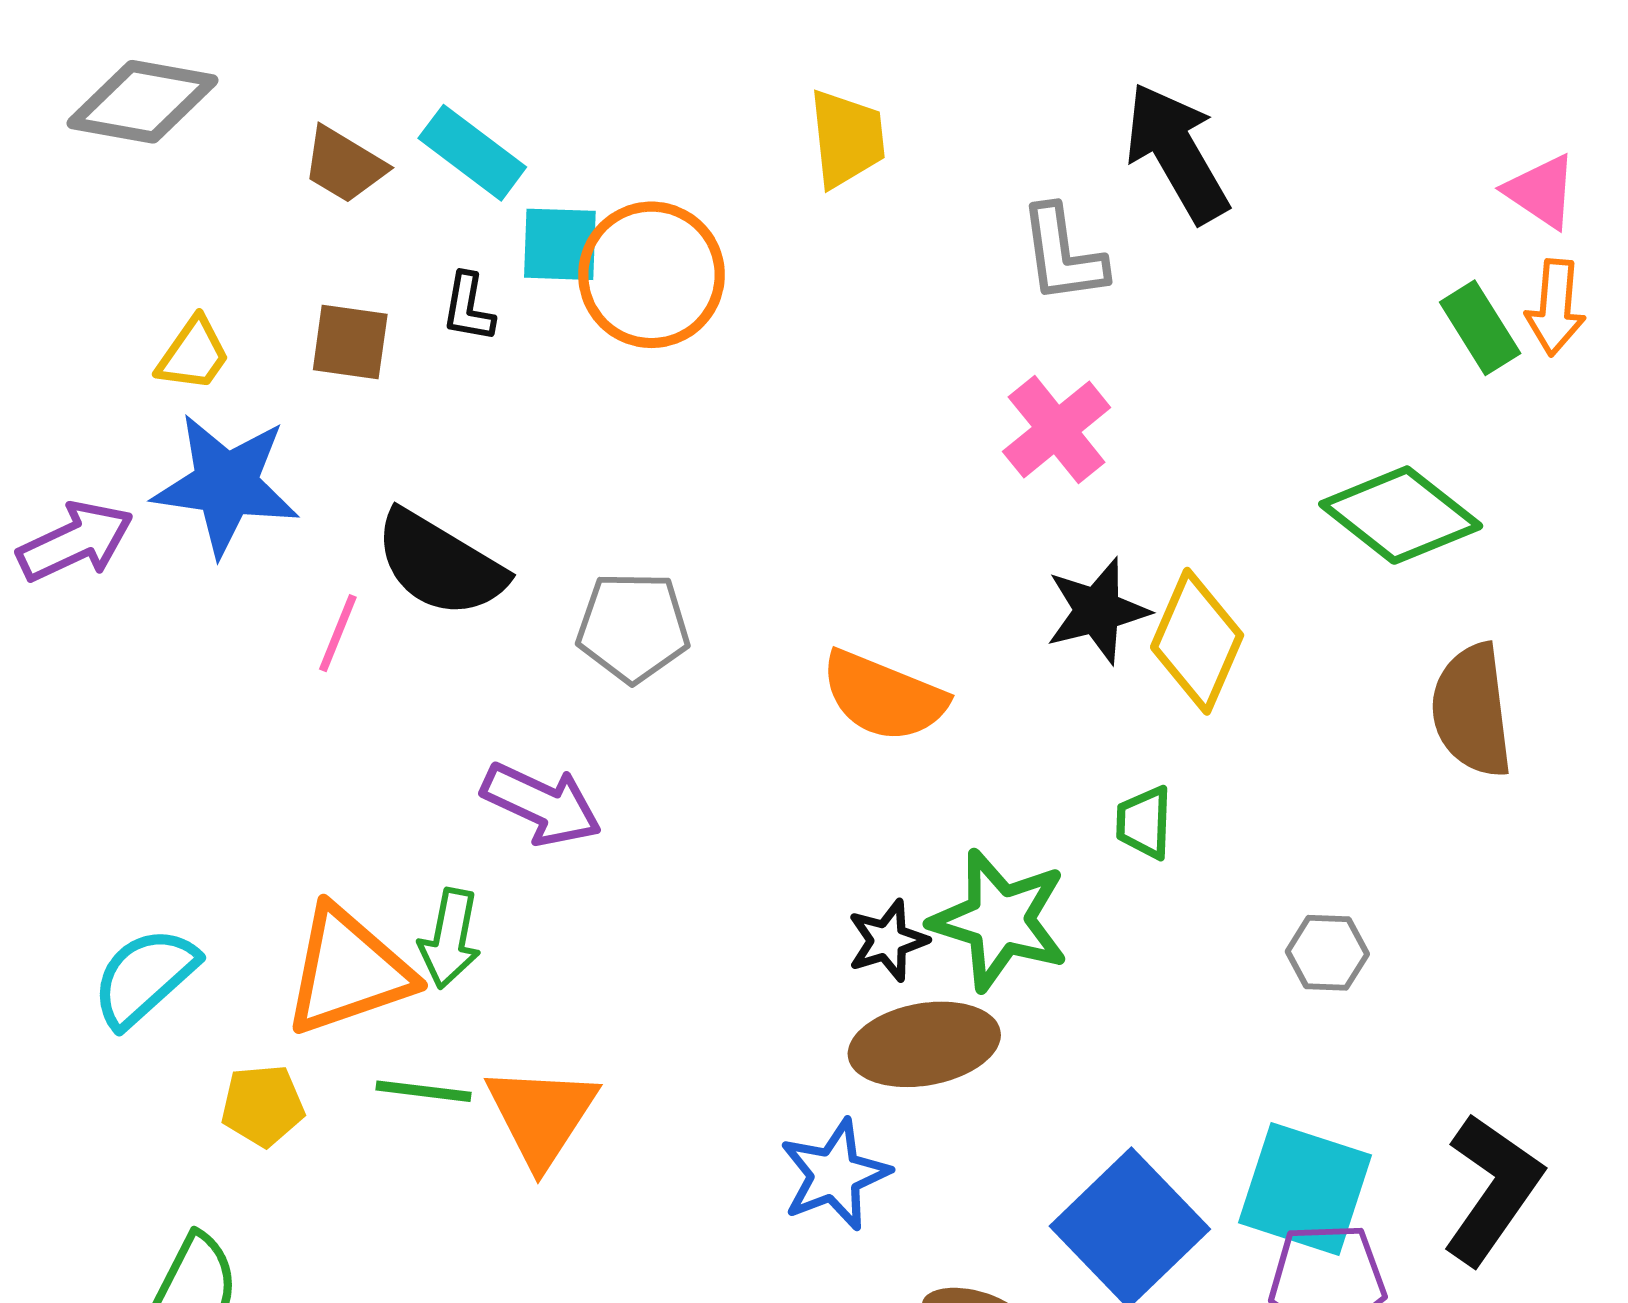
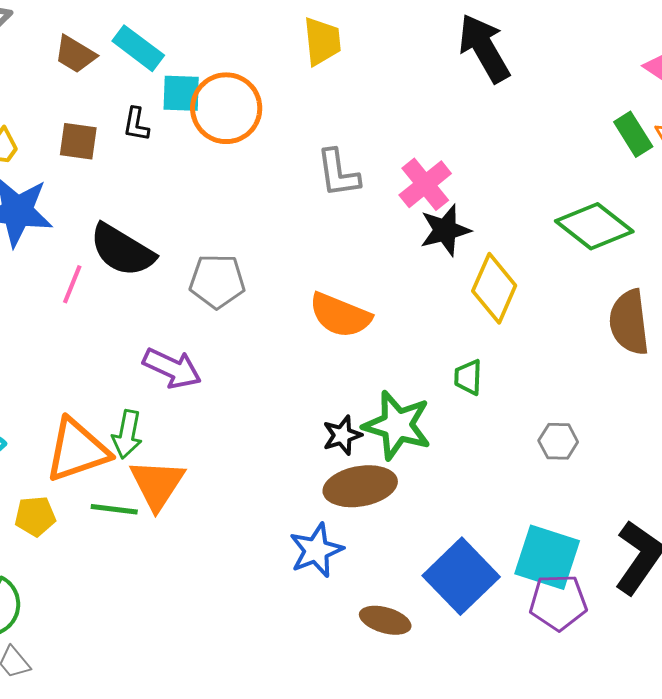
gray L-shape: (1063, 254) -> (338, 173), moved
black star: (1097, 611) -> (445, 230), moved
orange triangle: (542, 1116) -> (157, 484), moved

